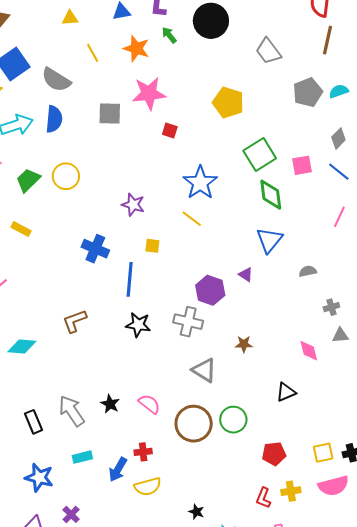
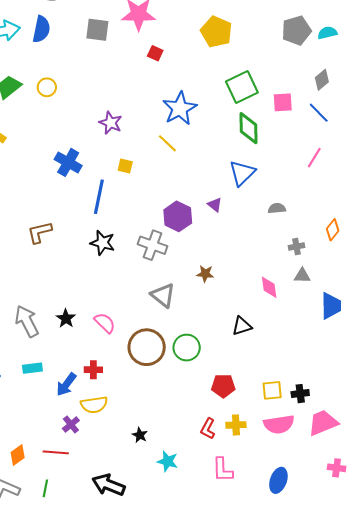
yellow circle: (66, 176) -> (47, 87), size x0.7
purple cross: (71, 514) -> (71, 425), moved

